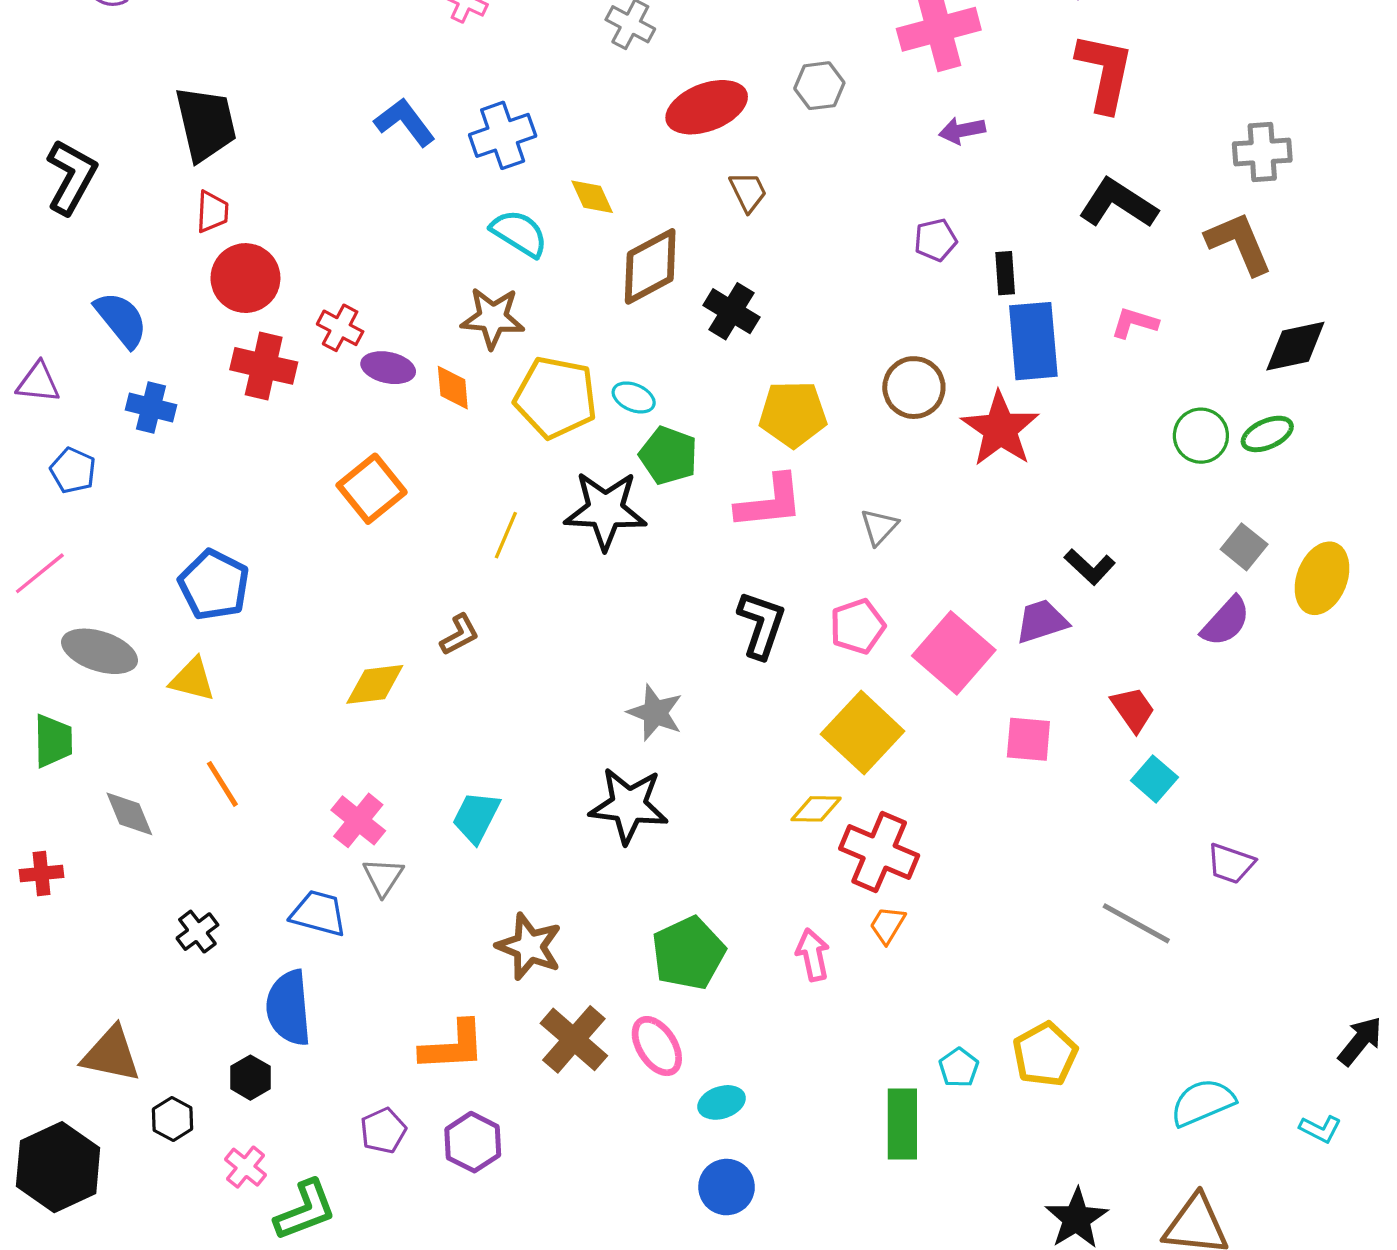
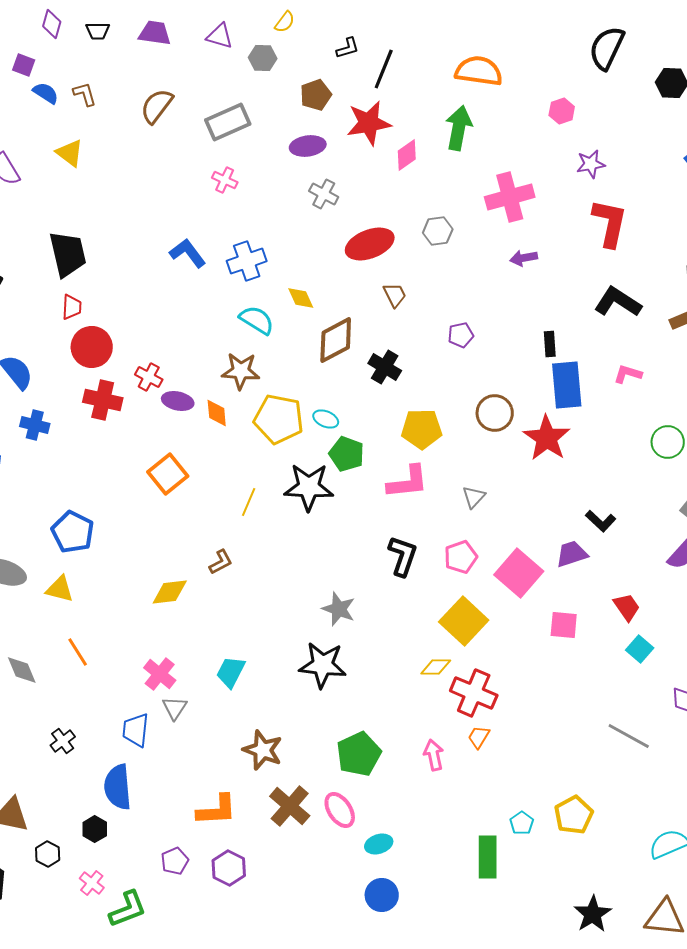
purple pentagon: (936, 240) -> (461, 335), moved
blue trapezoid: (318, 913) -> (136, 730), turned -99

